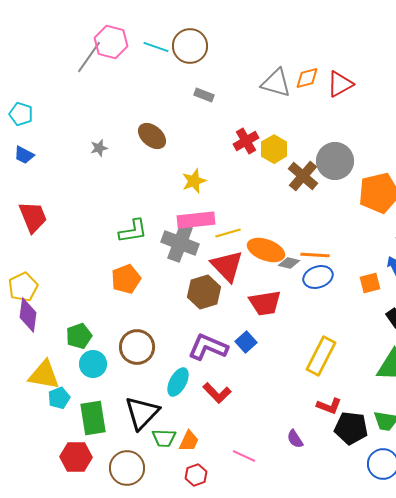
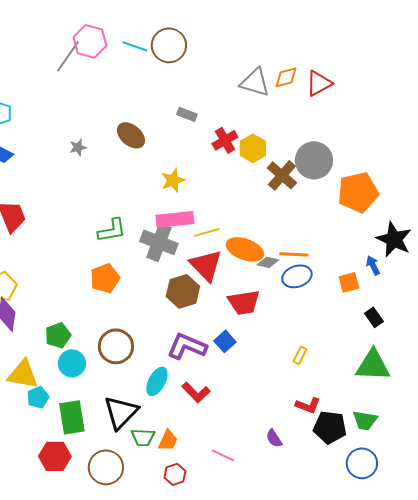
gray rectangle: (204, 95) -> (187, 114), moved
yellow rectangle: (321, 356) -> (300, 355), size x0.5

